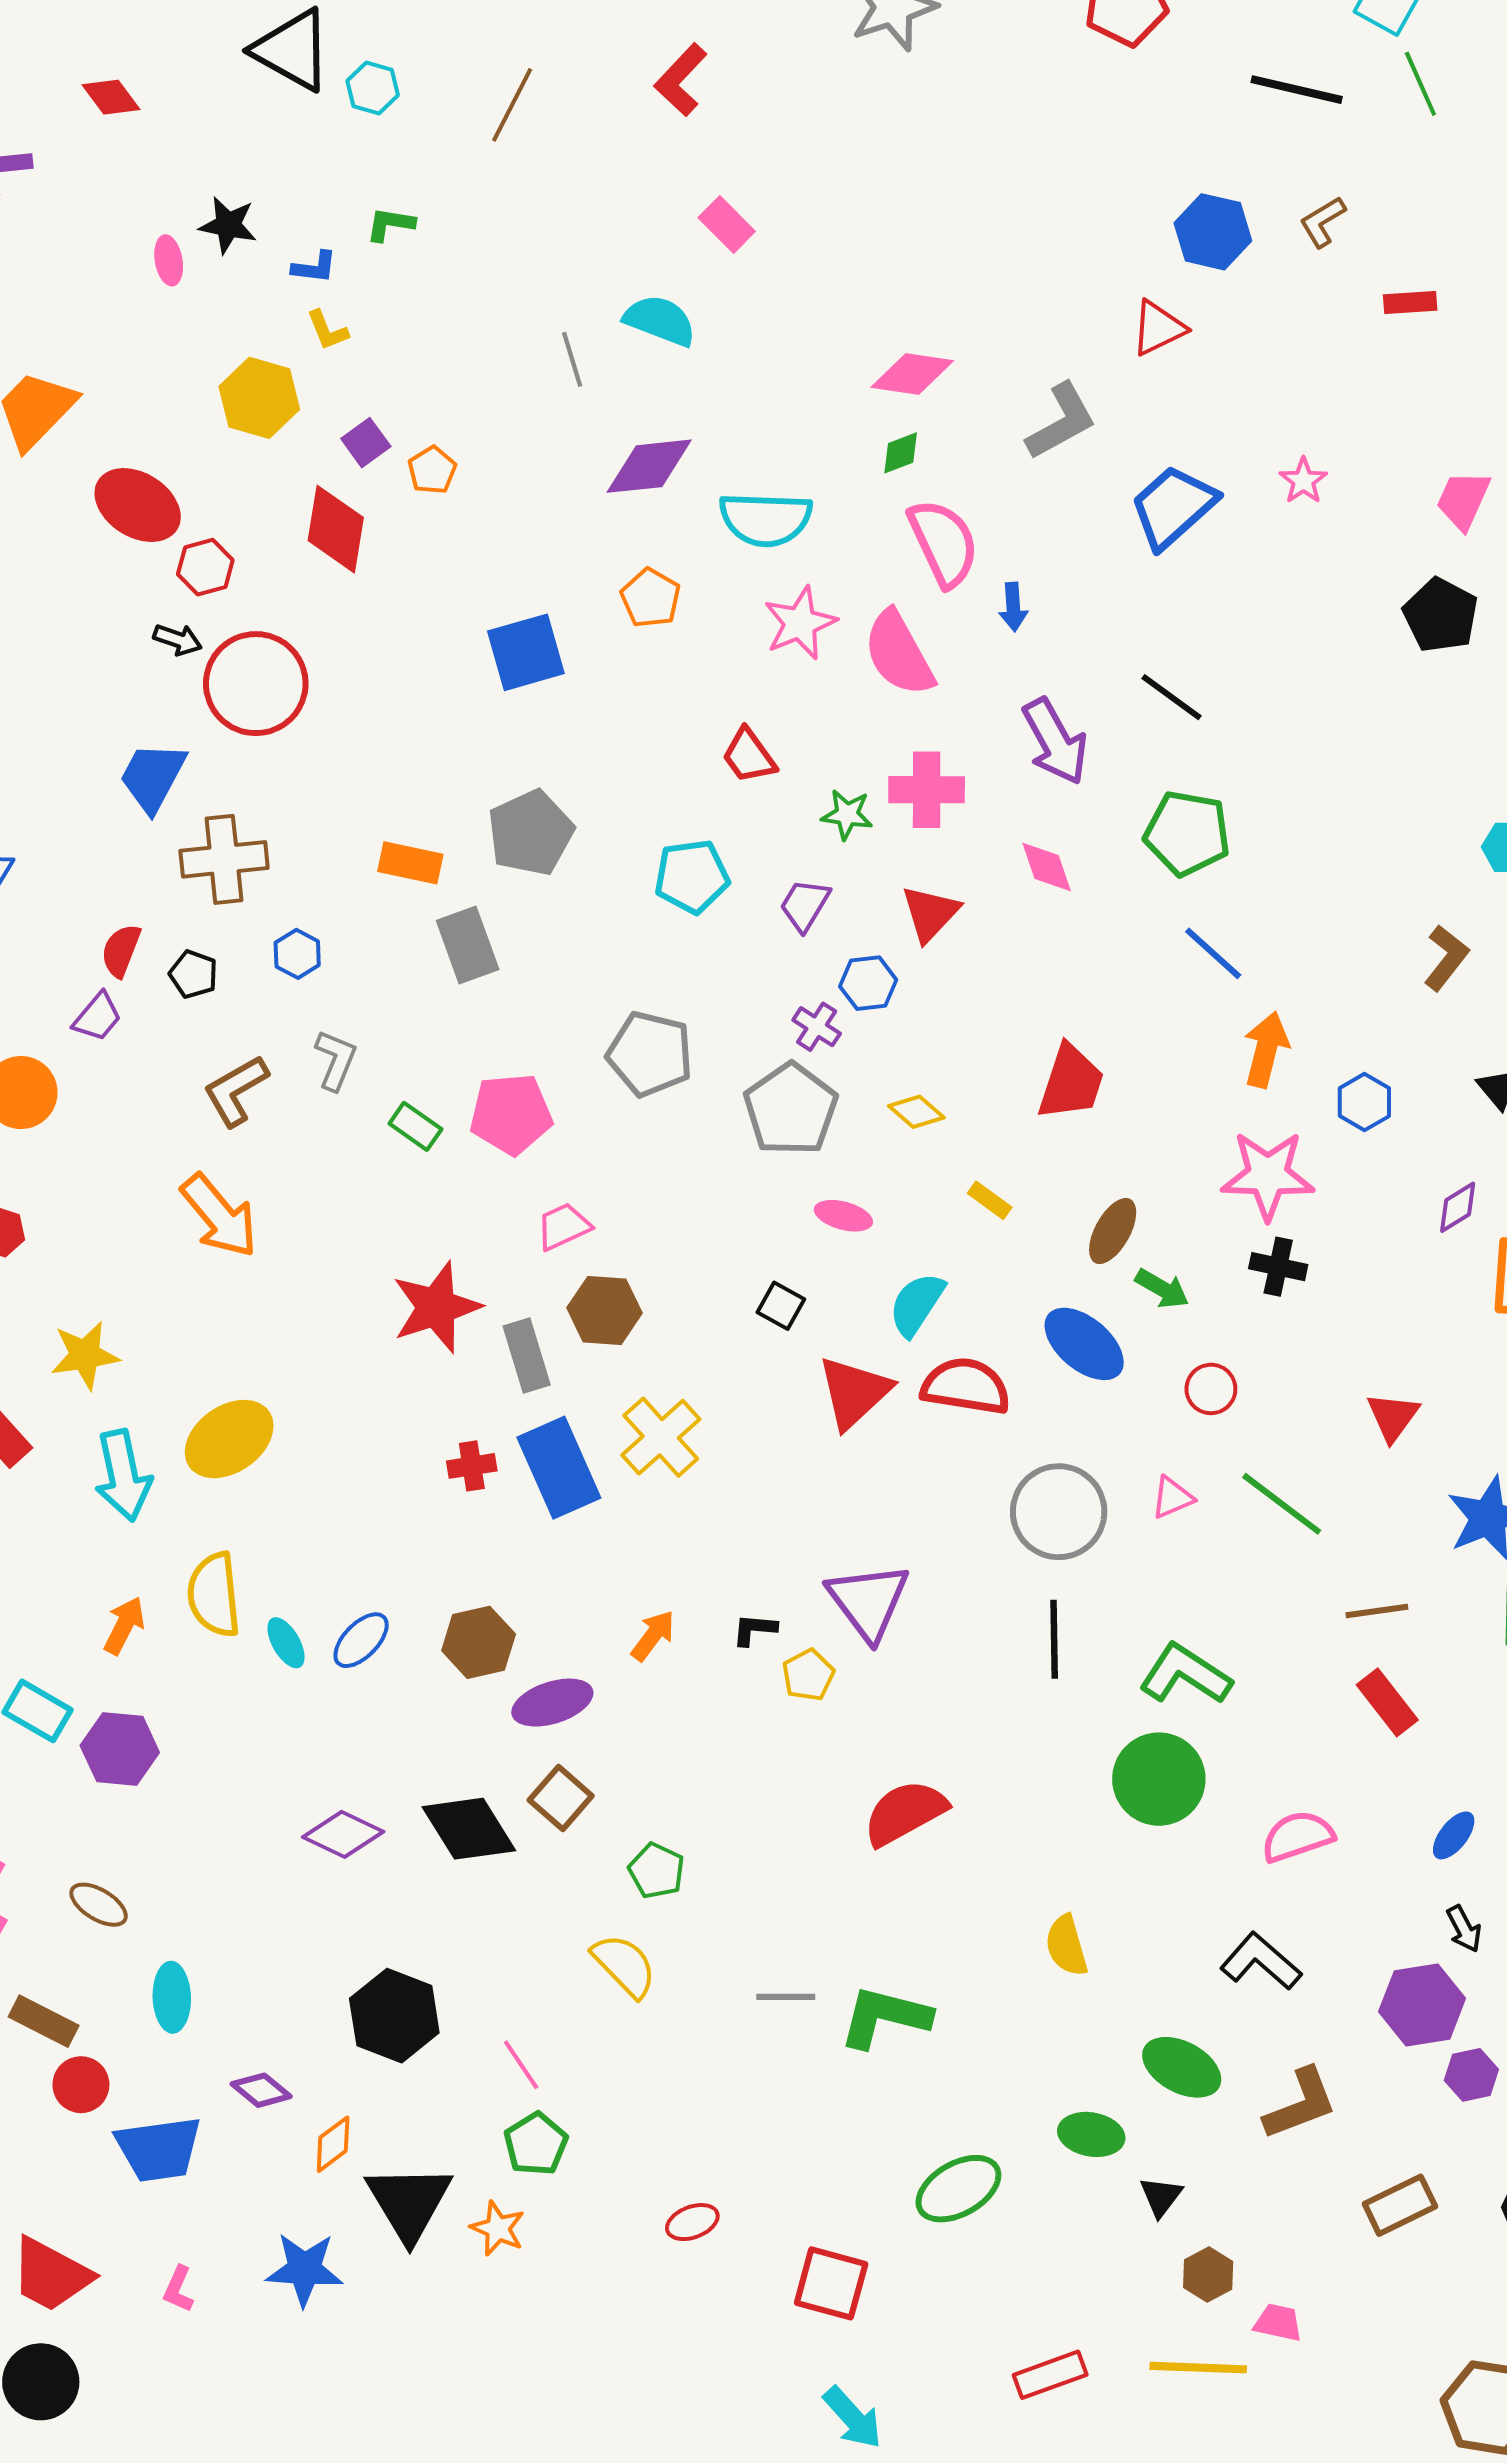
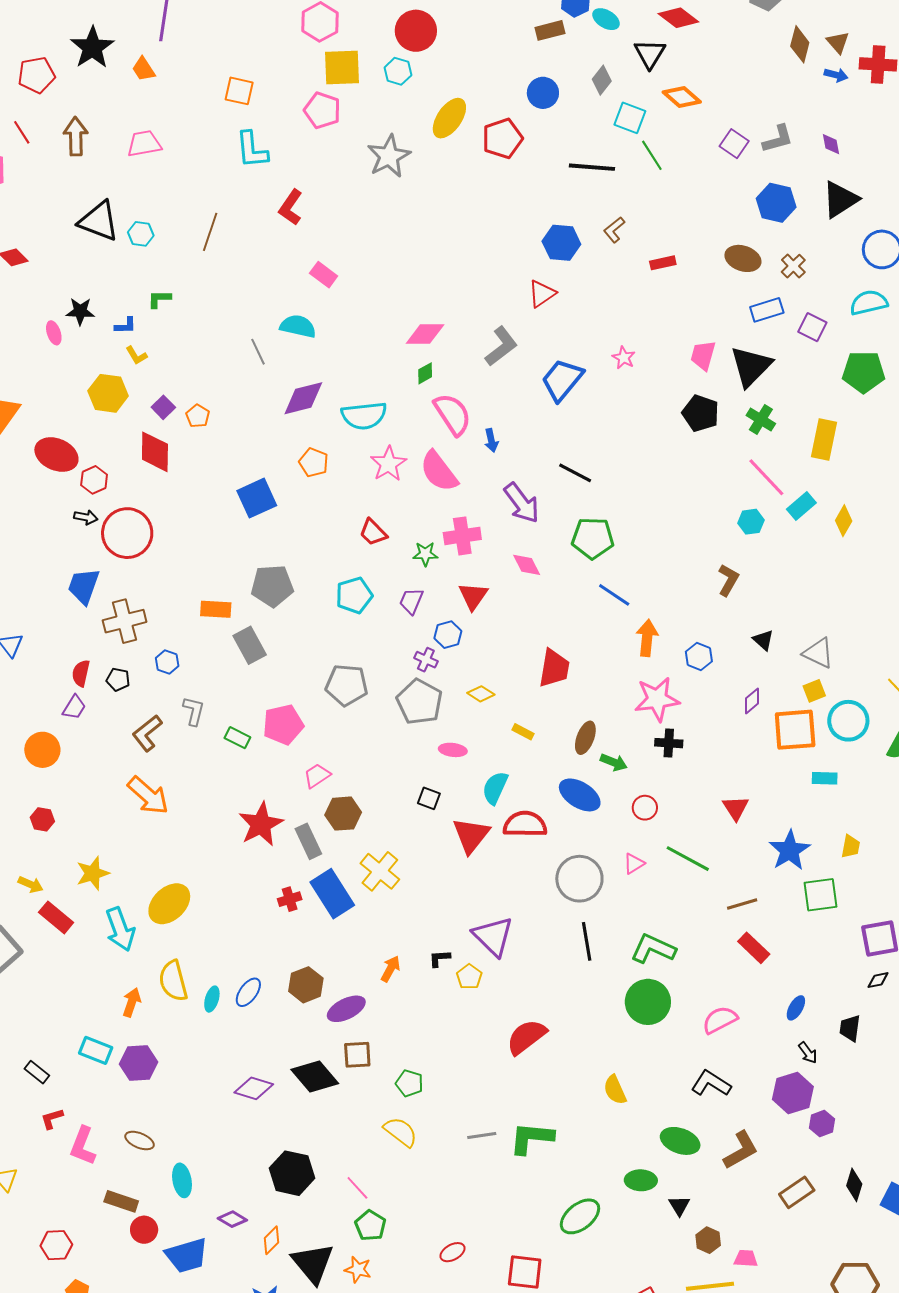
gray pentagon: (531, 833) -> (272, 586), turned 30
cyan ellipse: (286, 1643) -> (212, 999), turned 55
brown square: (561, 1798) -> (357, 1055), turned -36

